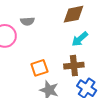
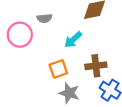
cyan arrow: (80, 39) -> (73, 40), moved

